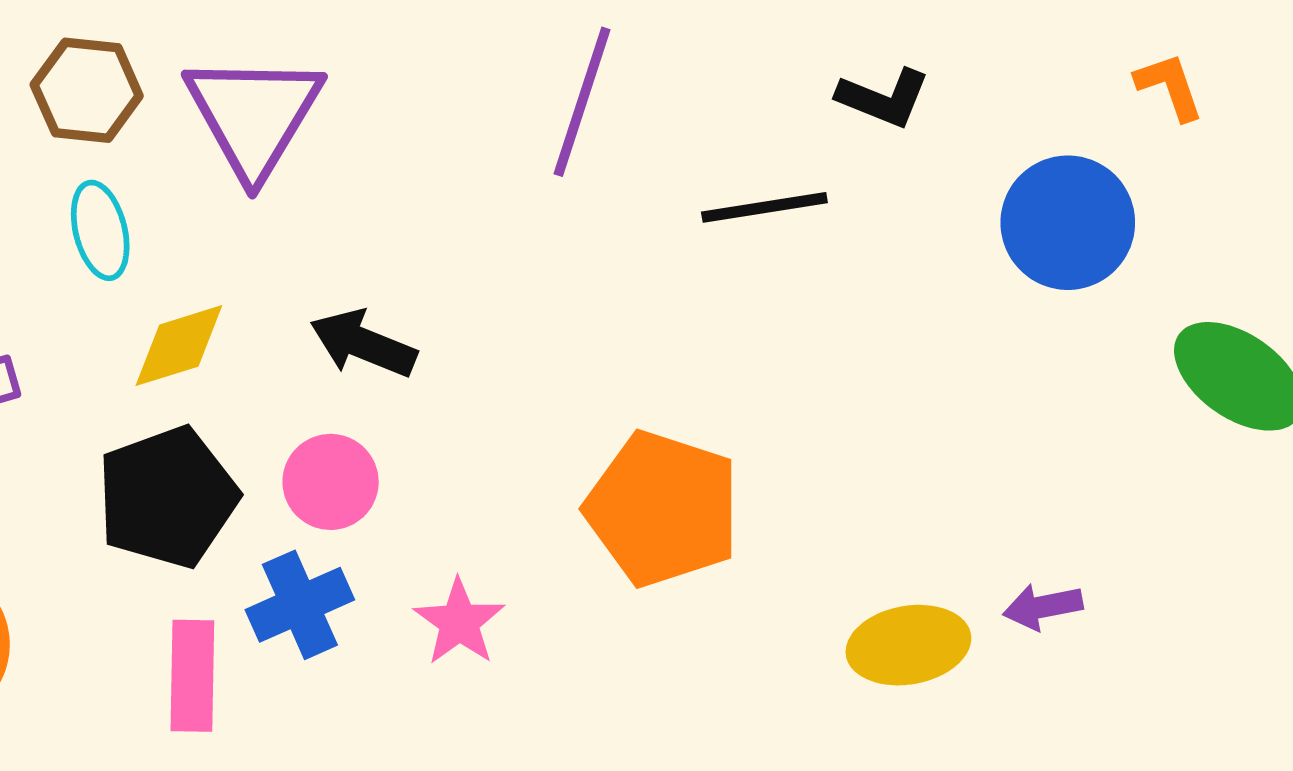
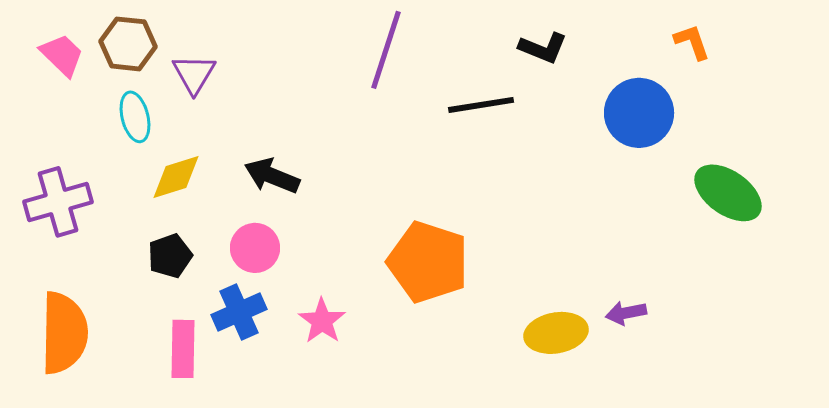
purple triangle: (254, 115) -> (194, 74), moved, size x0.6
black pentagon: (167, 497) -> (170, 256), size x0.6

